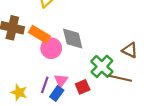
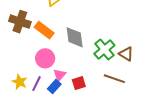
pink circle: (51, 48) -> (45, 58), moved
green cross: (102, 66) -> (104, 50), moved
purple line: (45, 85) -> (36, 84), moved

